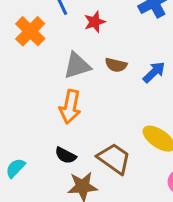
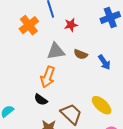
blue arrow: (154, 72) -> (104, 62), turned 91
black semicircle: (66, 155) -> (41, 100), moved

